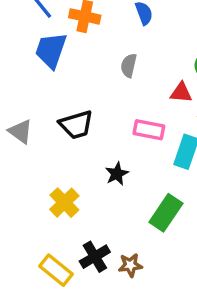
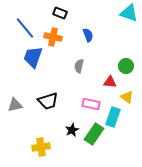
gray triangle: (20, 131) -> (15, 105), turned -49
yellow cross: (64, 203) -> (41, 147), turned 36
green rectangle: (166, 213) -> (94, 134), moved

